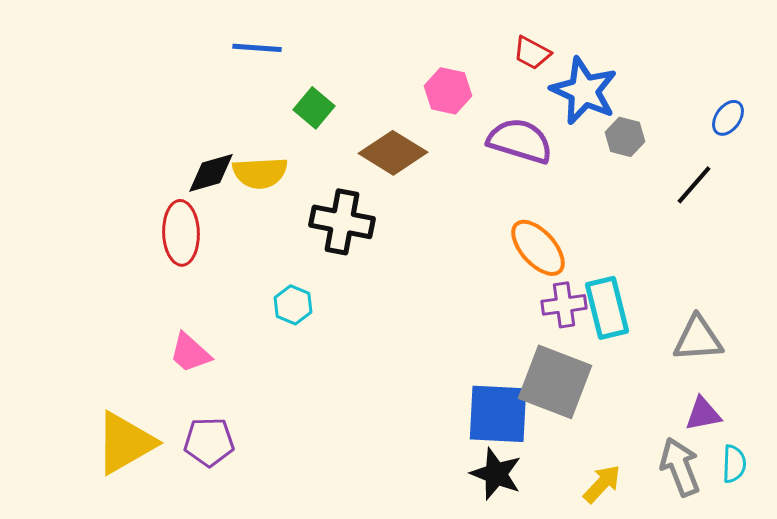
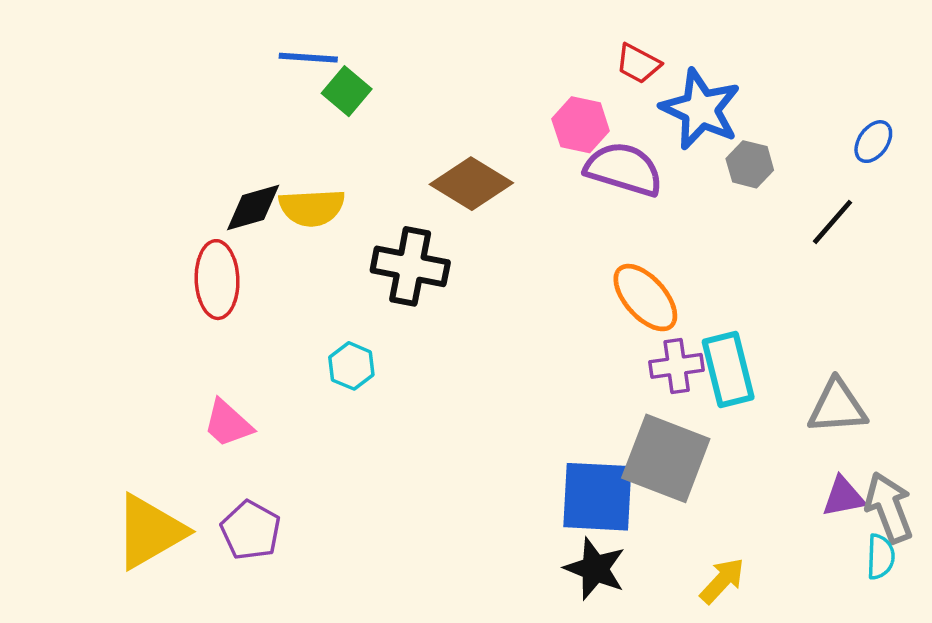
pink hexagon: (448, 91) -> (581, 125), moved
green square: (314, 108) -> (347, 91), moved
purple pentagon: (209, 442) -> (251, 530), turned 30
gray arrow: (680, 467) -> (889, 508), moved

